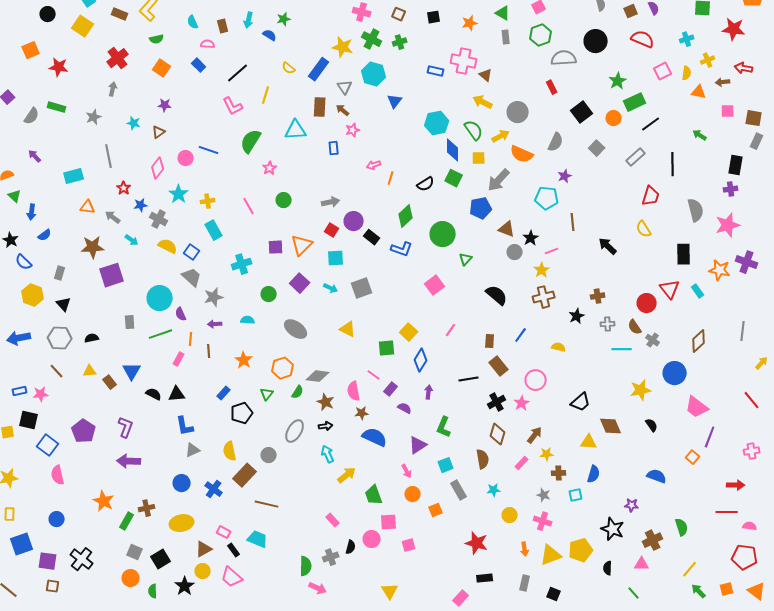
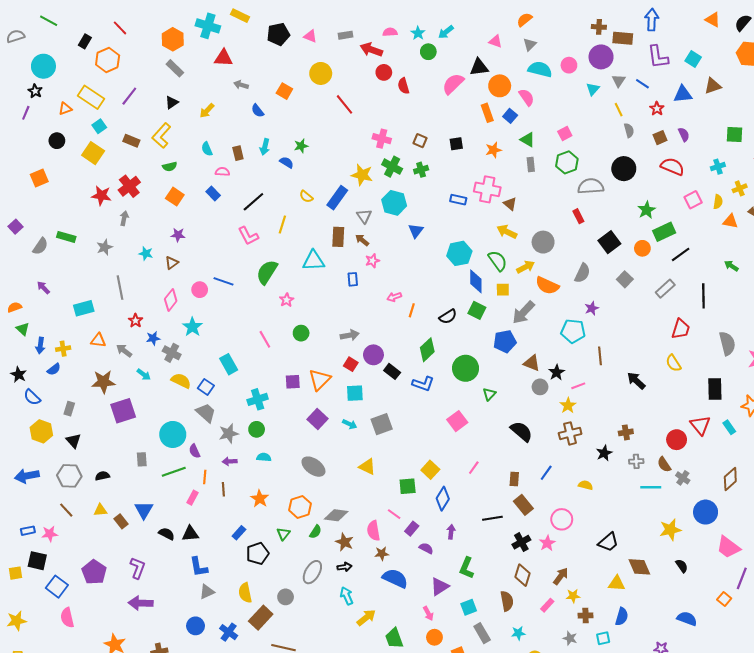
red star: (59, 67) -> (101, 196), moved
yellow cross: (208, 201) -> (63, 349), moved
green circle: (269, 294) -> (257, 429), moved

